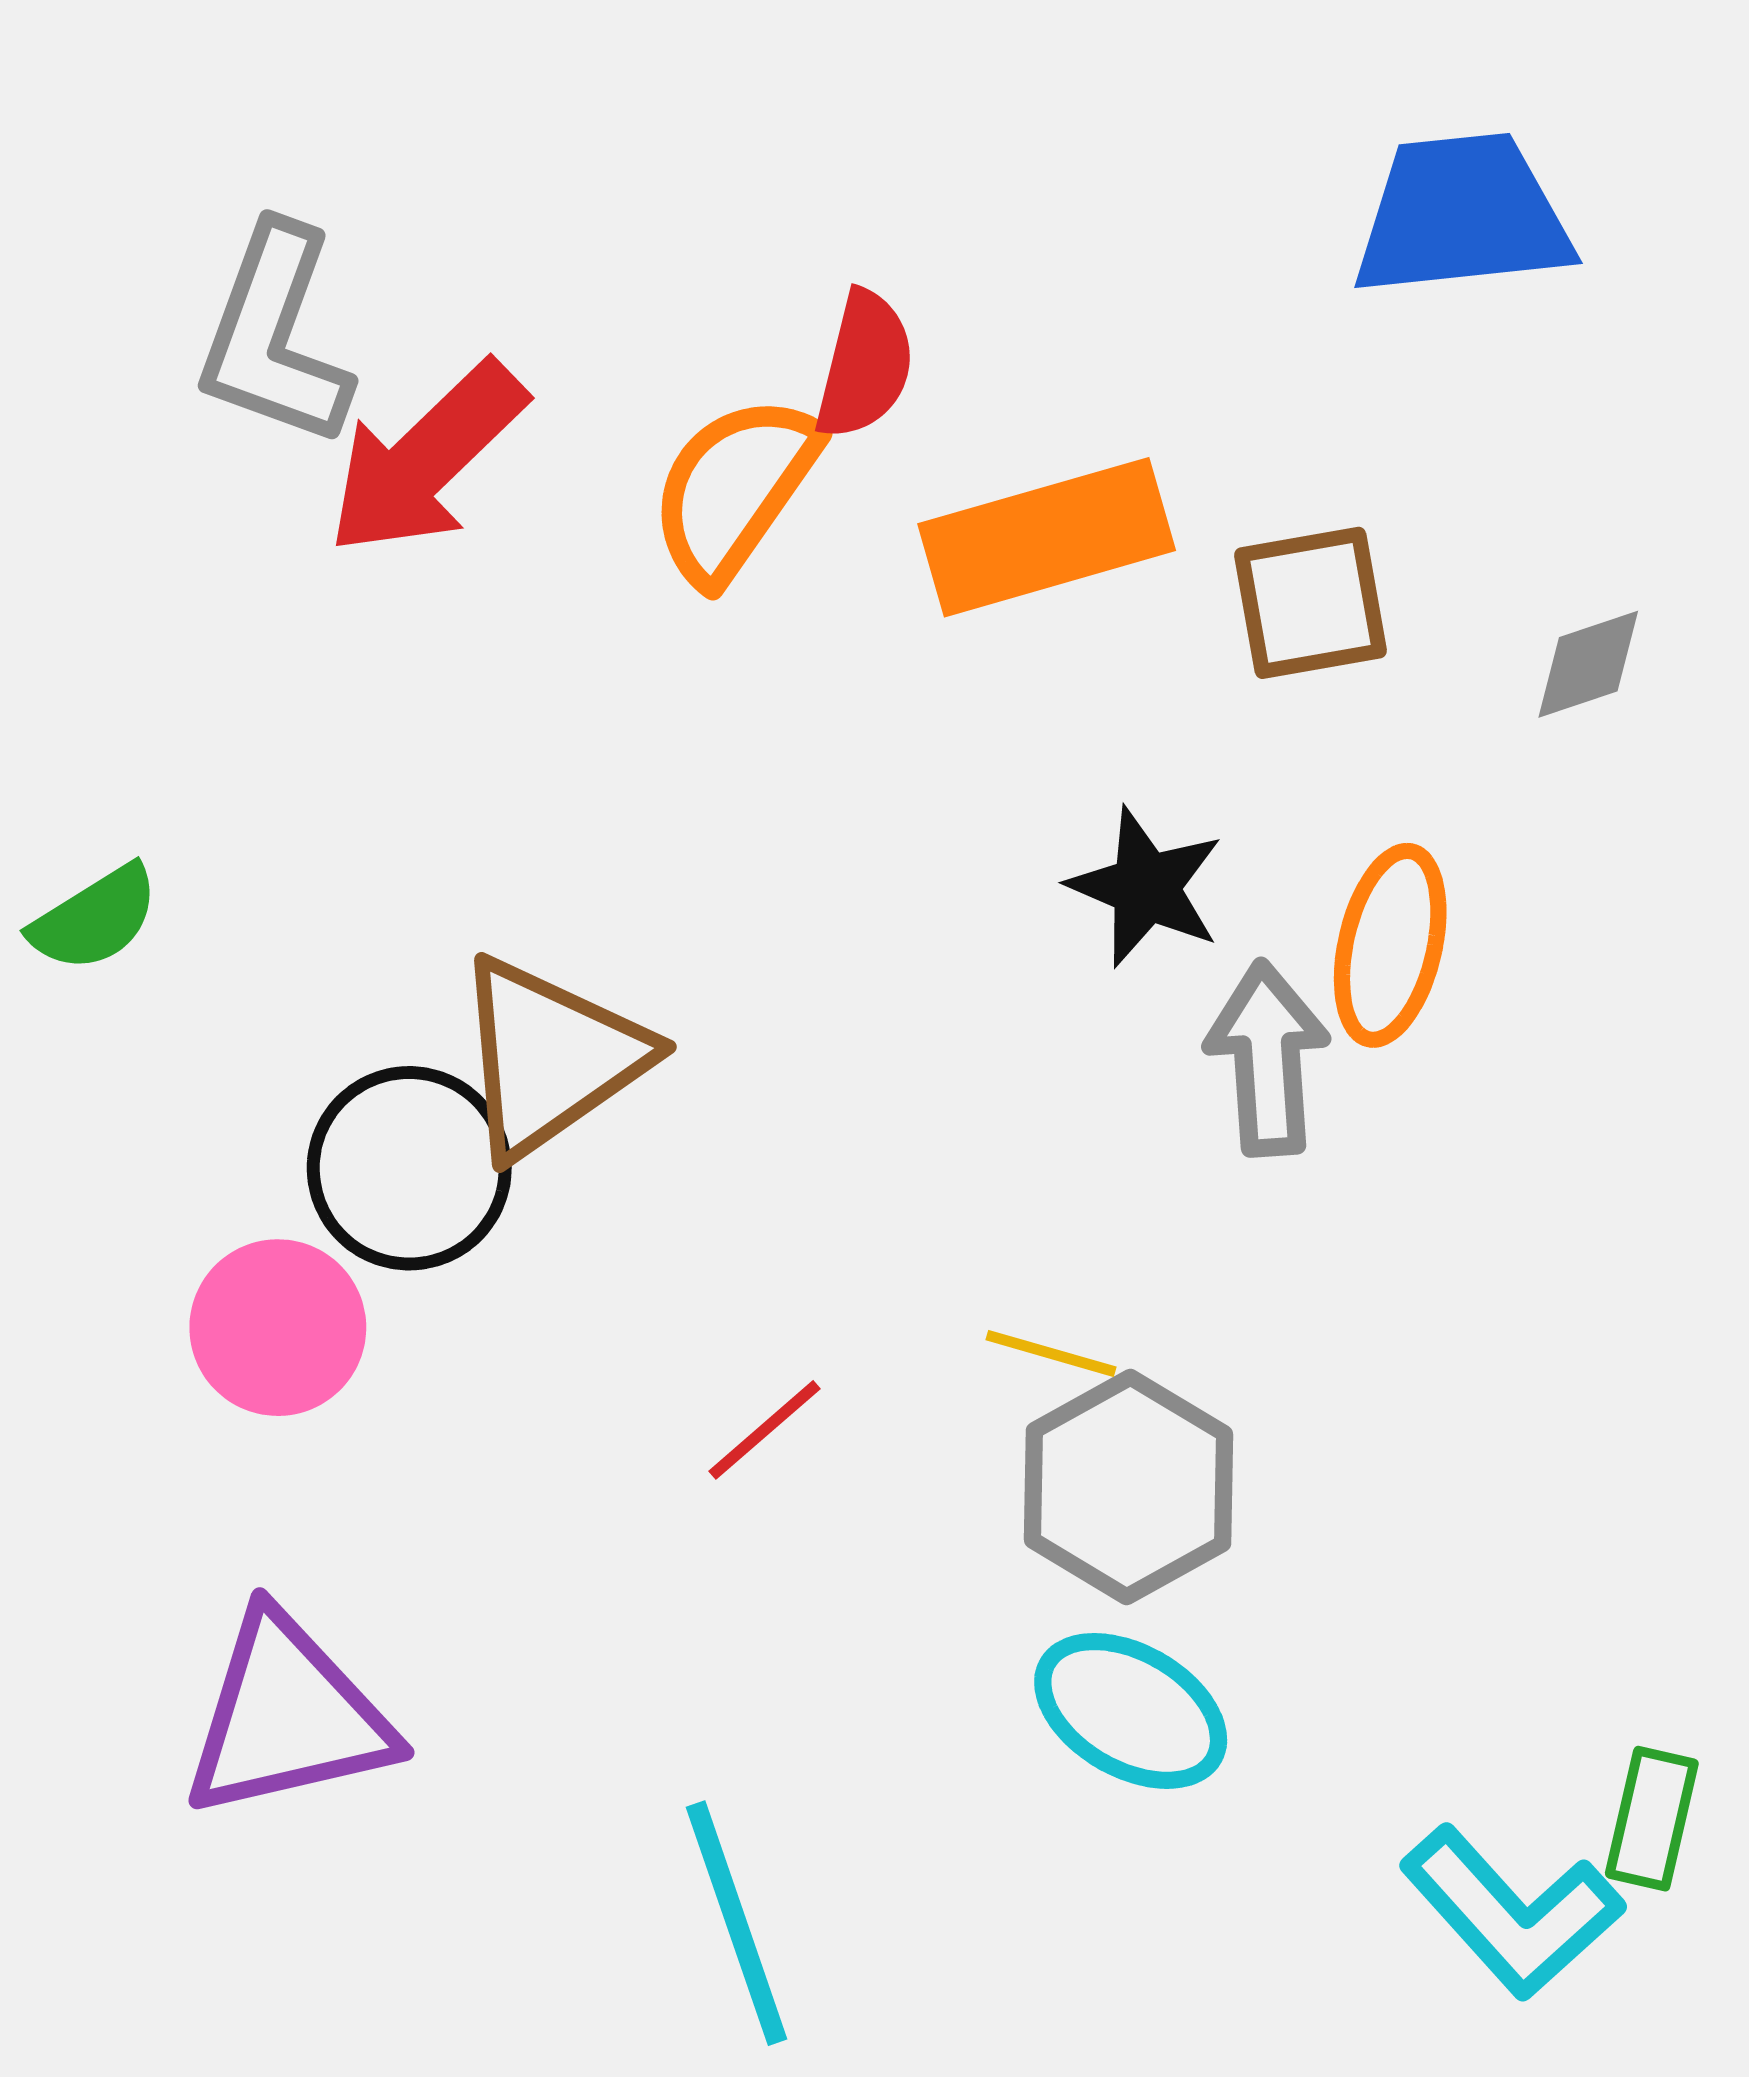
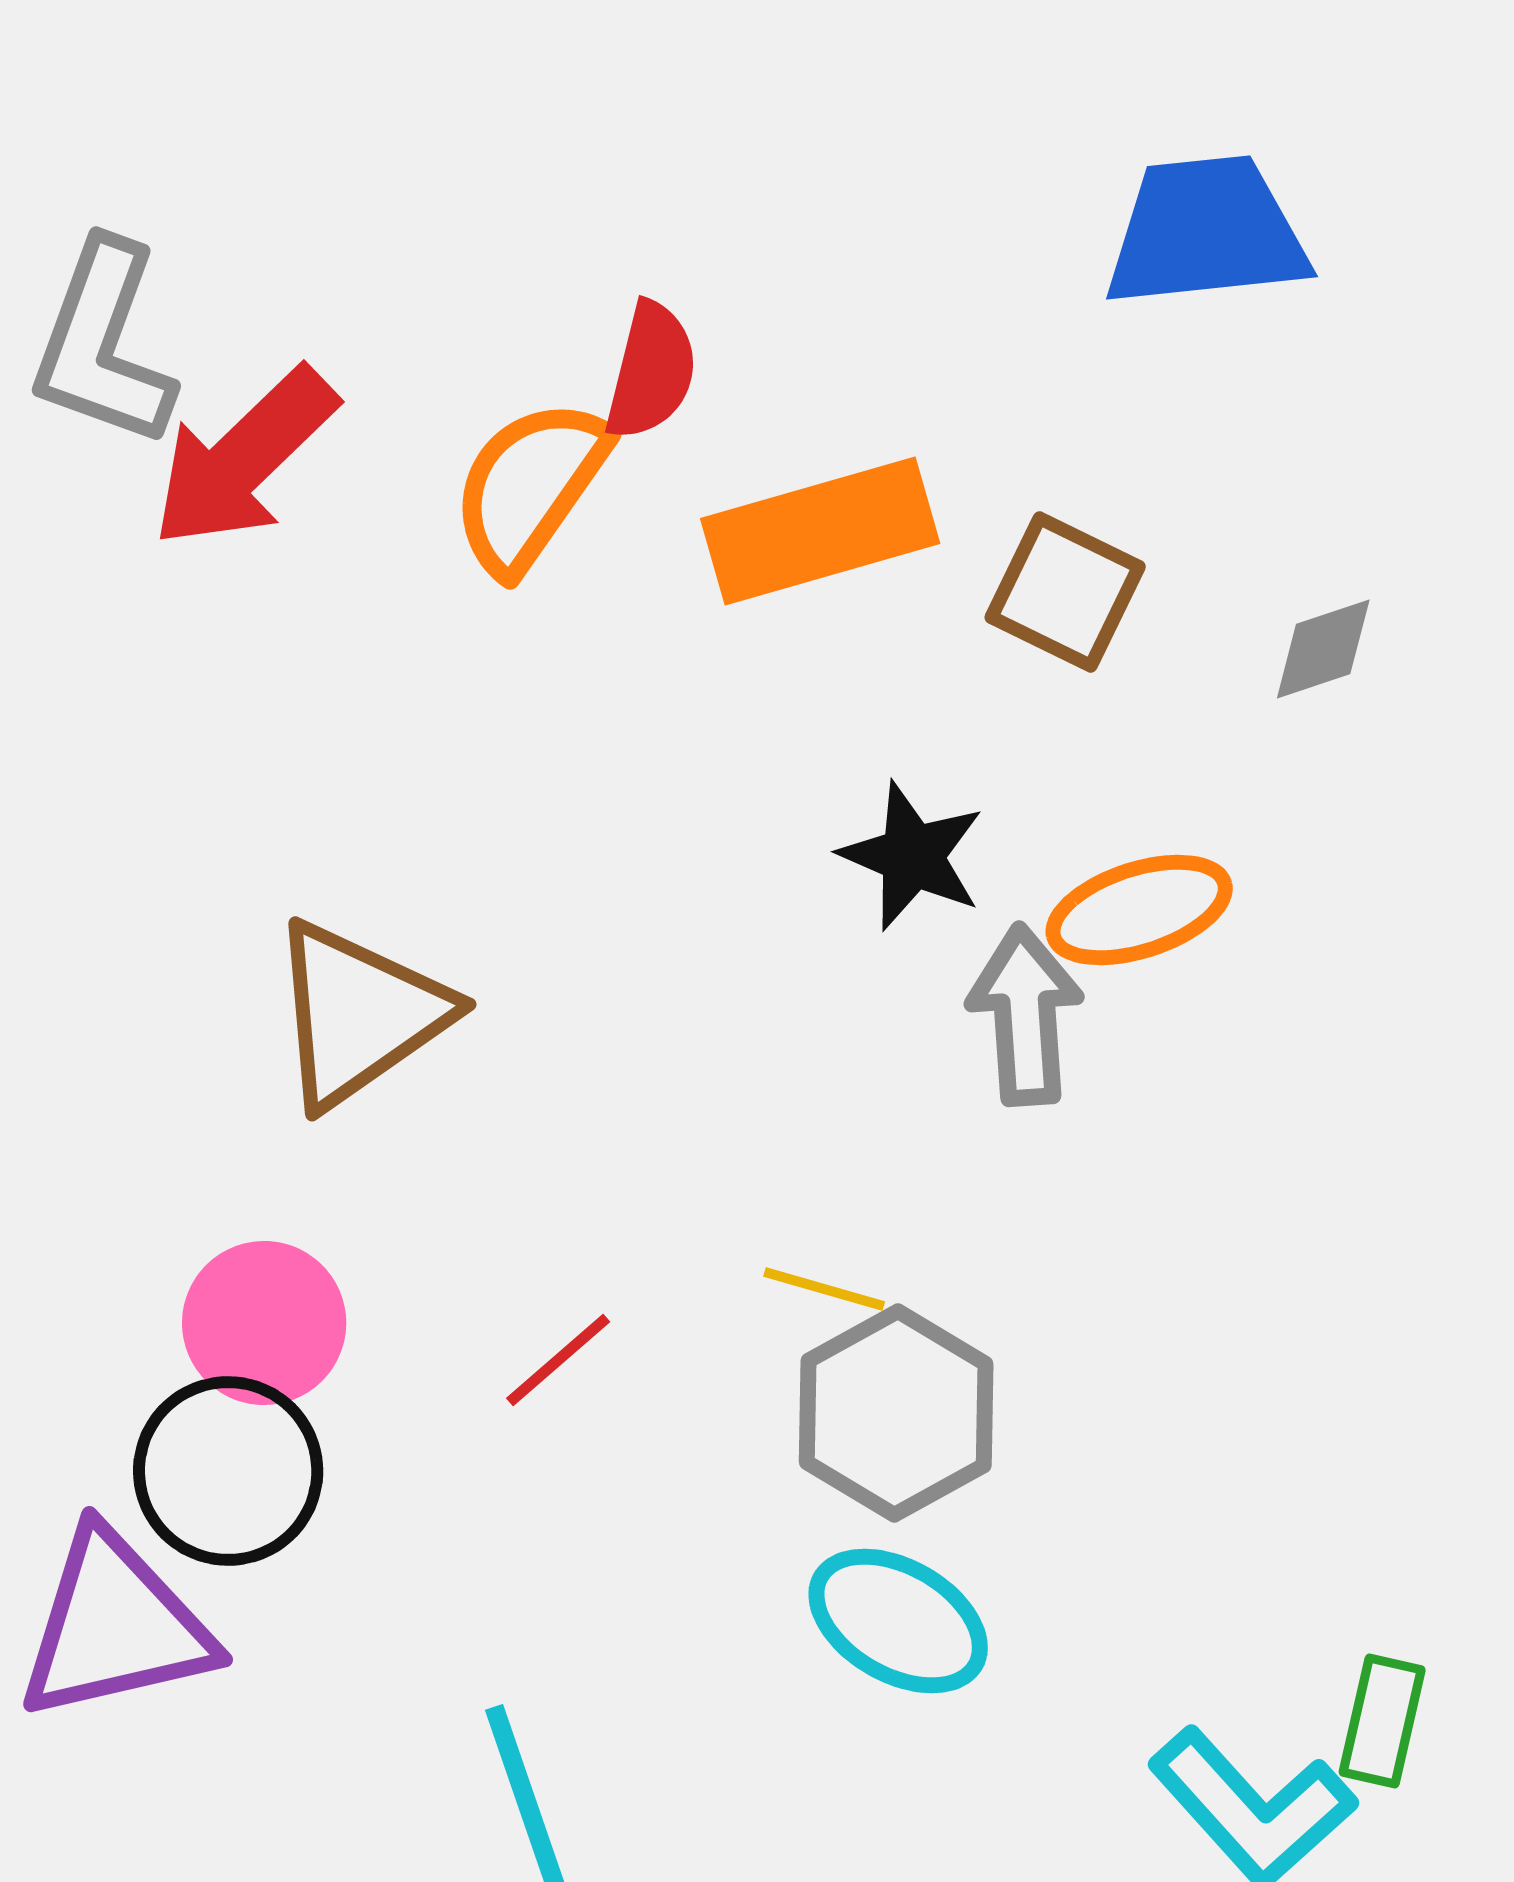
brown square: (1310, 603) -> (1065, 592), turned 36
orange ellipse: (1390, 945) -> (1139, 910), turned 59
black circle: (409, 1168) -> (228, 1471), moved
pink circle: (278, 1328) -> (264, 1323), moved

